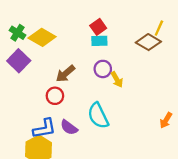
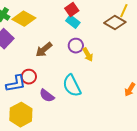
cyan rectangle: (99, 41) -> (73, 22), turned 40
red circle: (55, 96) -> (29, 77), moved
blue L-shape: (44, 129) -> (16, 84), moved

